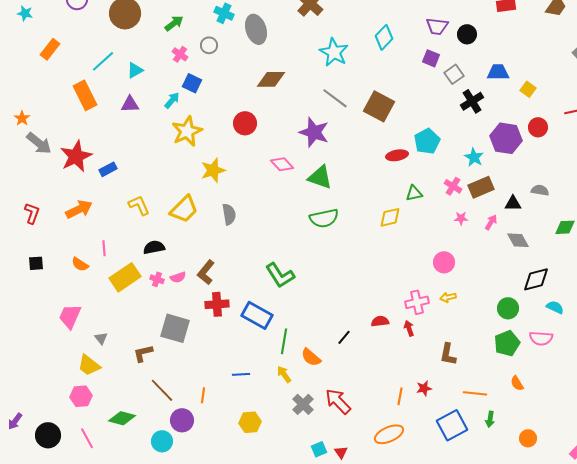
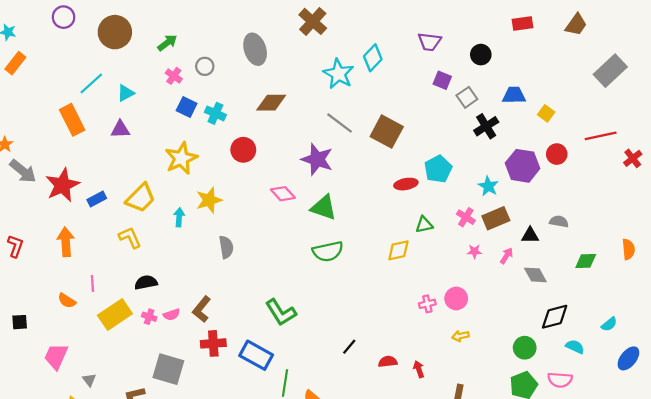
cyan cross: (224, 13) -> (215, 113), moved
purple trapezoid: (437, 26) -> (429, 42), moved
cyan diamond: (384, 37) -> (373, 58), moved
orange rectangle: (50, 49) -> (15, 63), moved
cyan arrow: (172, 100) -> (179, 217), moved, turned -36
orange arrow: (79, 209) -> (66, 242), turned -68
yellow trapezoid: (184, 209) -> (141, 198), moved
black square: (36, 263) -> (20, 322), moved
pink cross: (417, 302) -> (427, 304), moved, size x0.7
black line: (344, 337) -> (349, 347), moved

